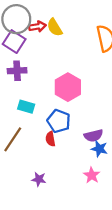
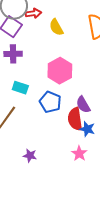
yellow semicircle: (55, 27) -> (56, 27), moved
purple semicircle: (94, 136) -> (83, 105), moved, turned 72
red semicircle: (50, 139) -> (75, 119), moved, size x1.6

